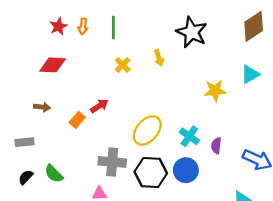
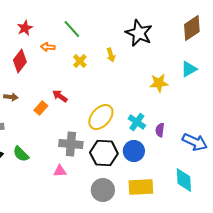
orange arrow: (83, 26) -> (48, 47), moved, turned 88
green line: (113, 28) -> (72, 29), turned -42
red diamond: (53, 65) -> (20, 61), turned -55
red arrow: (99, 106) -> (60, 96), turned -112

